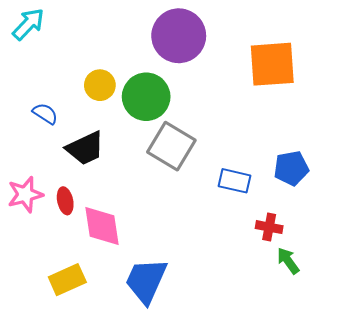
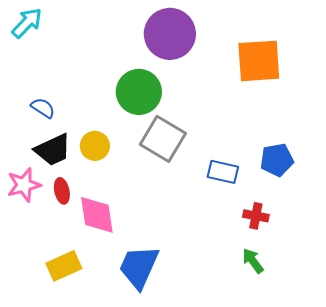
yellow circle: (100, 85) -> (95, 146), moved
black trapezoid: (85, 148) -> (53, 150), moved
green arrow: (288, 261) -> (253, 261), moved

